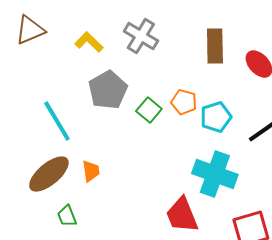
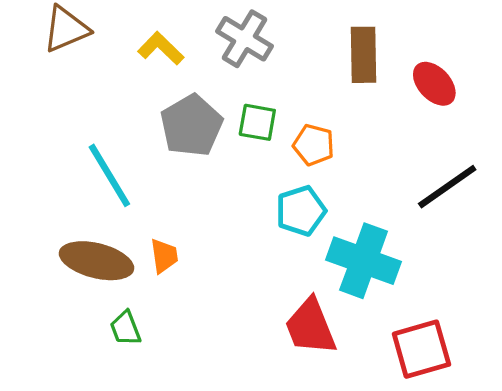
green square: (149, 110) -> (257, 122), moved, turned -30
cyan pentagon: (216, 117) -> (301, 211), moved
brown ellipse: (49, 174) -> (97, 261), turned 54

